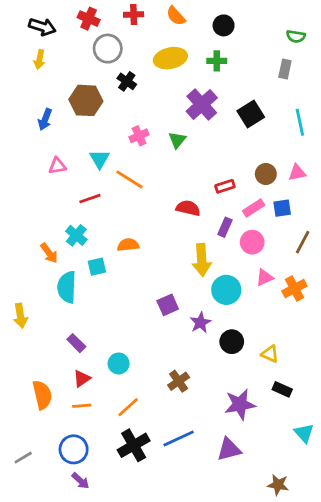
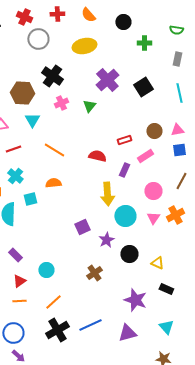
green cross: (217, 61) -> (144, 43), moved
gray rectangle: (285, 69) -> (177, 59), moved
black cross: (127, 81) -> (52, 76), moved, size x1.5
brown hexagon: (86, 100) -> (22, 93), moved
orange line: (130, 179) -> (54, 150), moved
red line: (90, 199) -> (13, 149), moved
blue square: (282, 208) -> (179, 150), moved
pink circle: (252, 242) -> (153, 191), moved
pink triangle: (264, 278) -> (153, 218), moved, turned -32
brown cross: (179, 381) -> (94, 273), moved
purple star: (240, 404) -> (135, 300), turned 30
cyan triangle: (304, 433) -> (166, 327), moved

